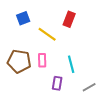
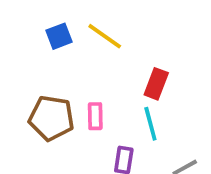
red rectangle: (69, 19) -> (156, 84), moved
yellow line: (47, 34) -> (105, 36), moved

